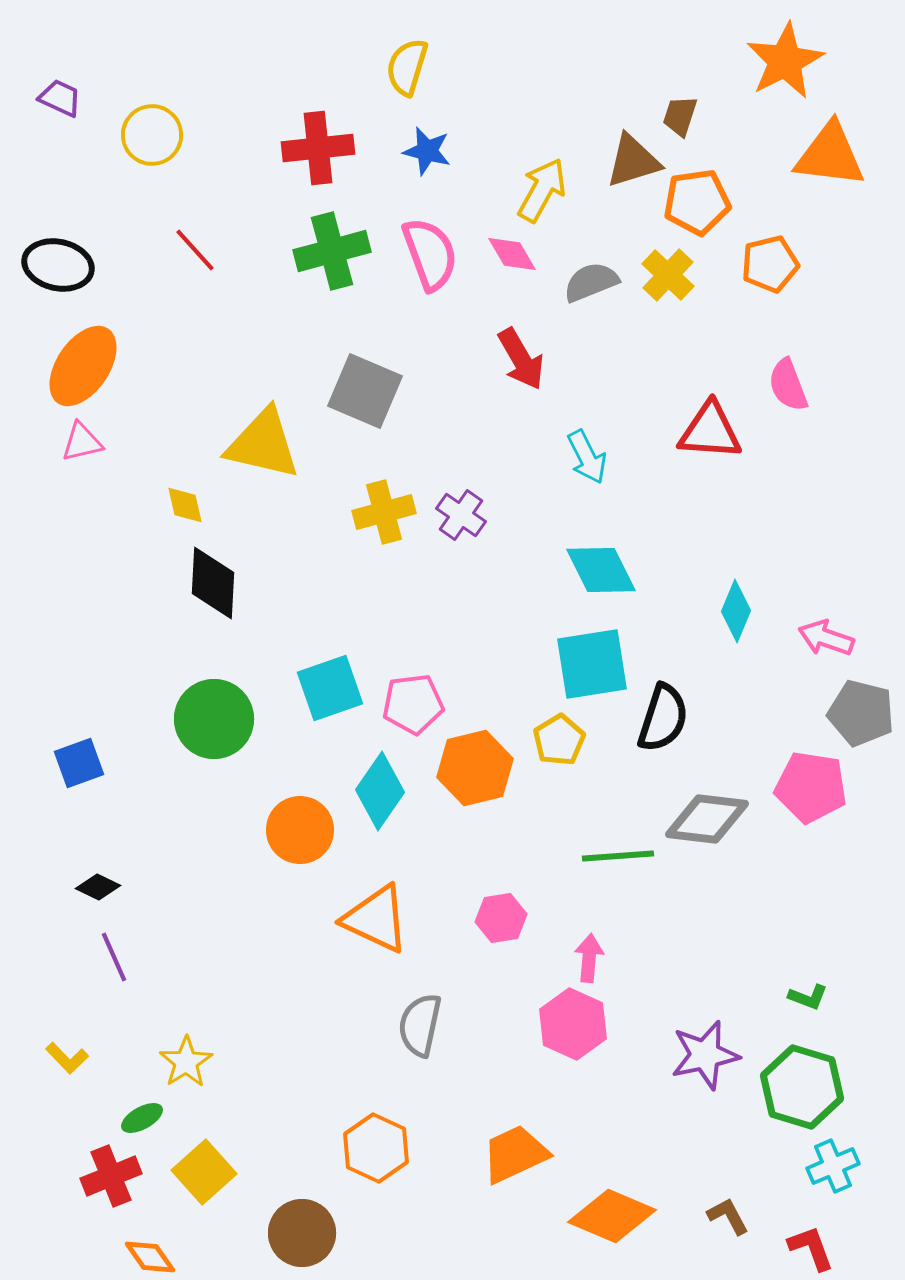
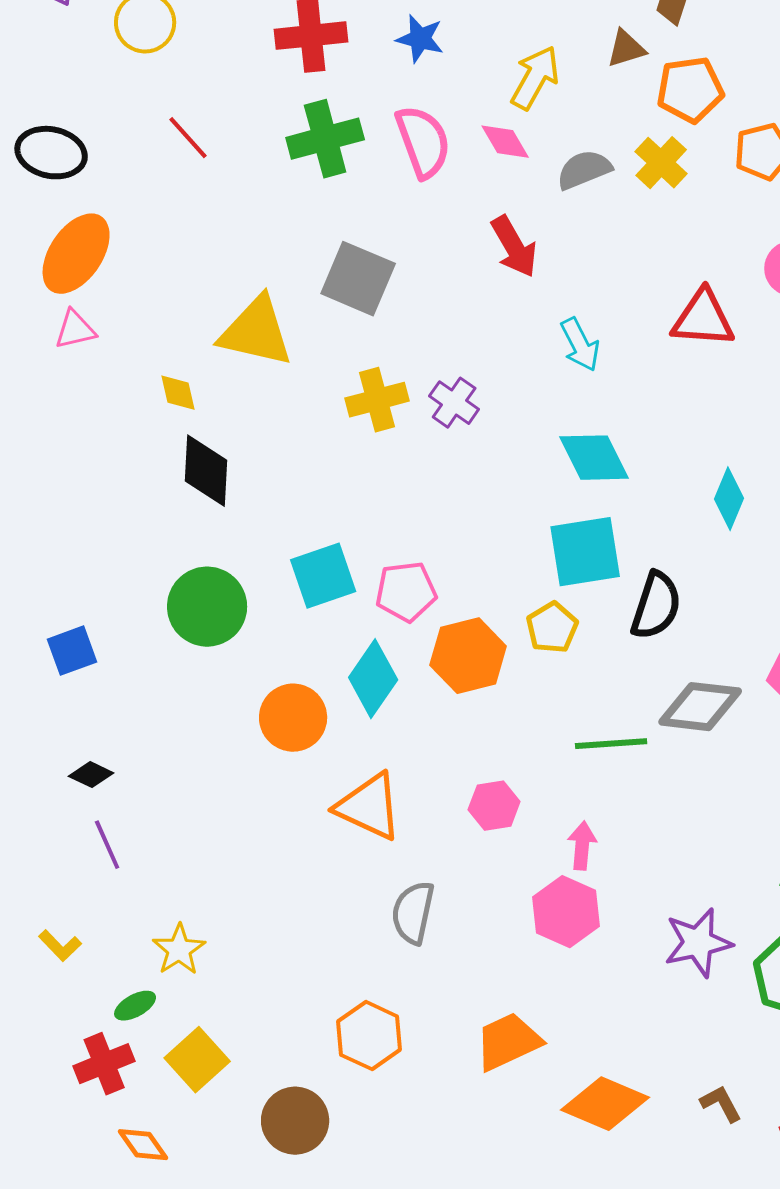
brown triangle: (633, 161) -> (626, 49), size x0.7

